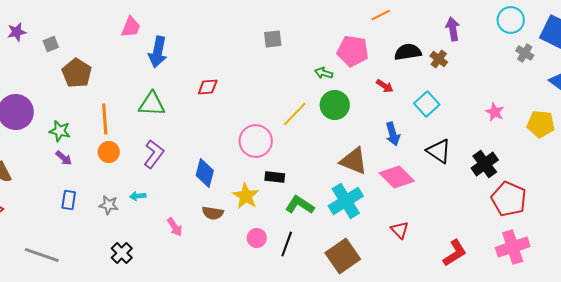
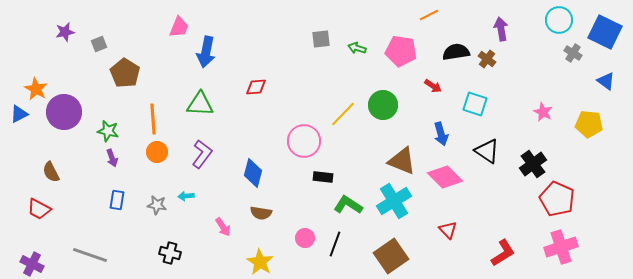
green arrow: (324, 73) -> (357, 48), moved
cyan square: (427, 104) -> (475, 104), turned -30
purple arrow: (64, 158) -> (112, 158), turned 30
yellow star: (246, 196) -> (260, 262), moved
black cross: (122, 253) -> (170, 253), turned -30

